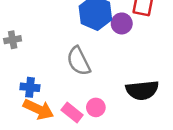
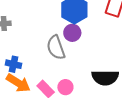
purple circle: (122, 23) -> (72, 33), moved

